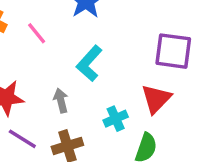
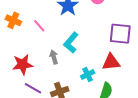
red triangle: (156, 99) -> (111, 62), turned 42
gray arrow: (61, 101) -> (54, 57), moved

